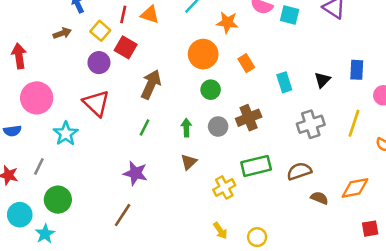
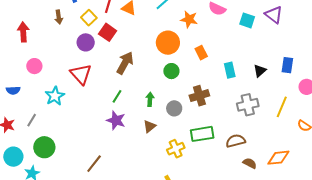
cyan square: (290, 15) -> (247, 20), moved
brown arrow: (62, 33) -> (59, 17), turned 96
pink circle: (37, 98) -> (34, 66), size x0.6
gray circle: (218, 126) -> (174, 108), moved
purple star: (135, 173) -> (116, 120), moved

